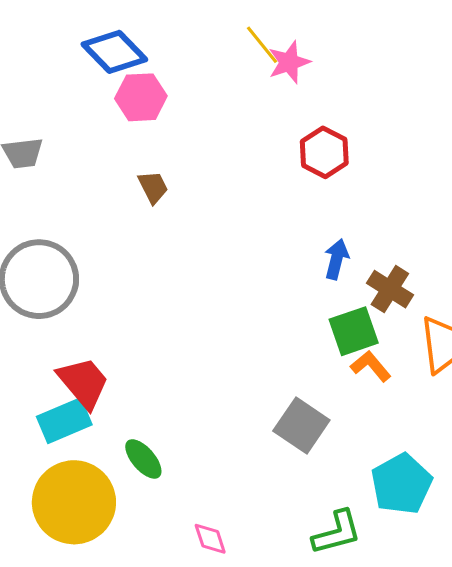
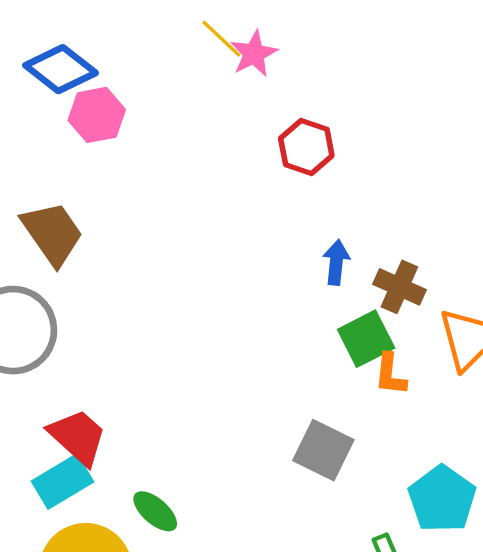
brown trapezoid: (153, 187) -> (52, 233), moved, size x1.8
orange L-shape: (371, 366) -> (390, 374), turned -126

